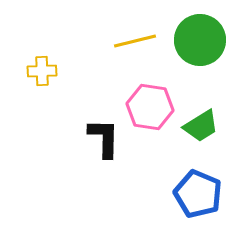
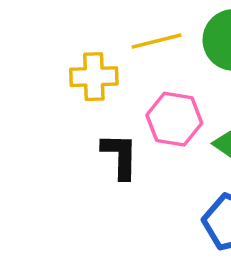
yellow cross: (42, 71) -> (94, 77), moved, size x1.4

